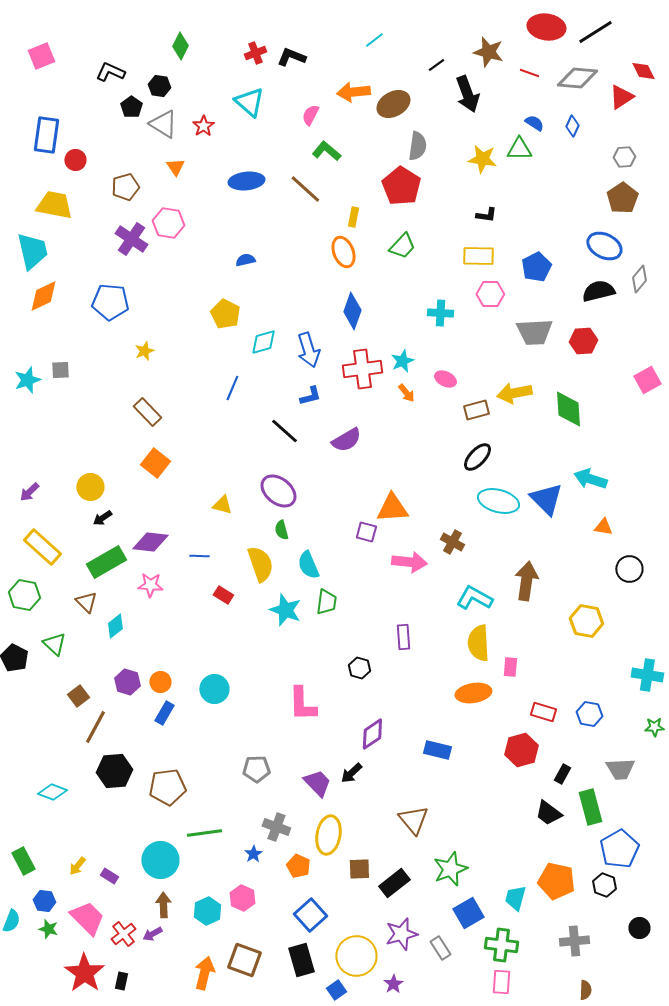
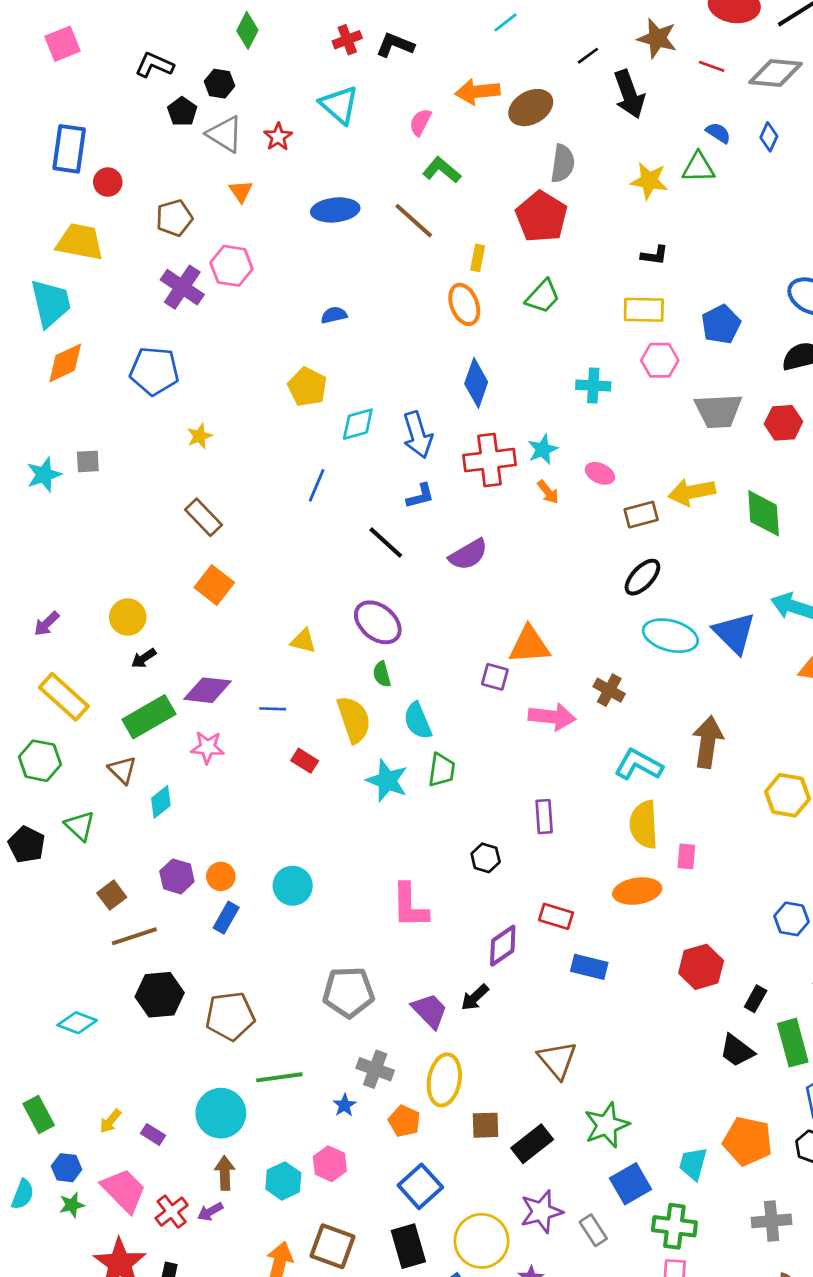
red rectangle: (543, 712) -> (556, 916), moved
brown line: (95, 727) -> (134, 936), turned 44
gray pentagon: (256, 769) -> (349, 992), size x1.4
green star: (48, 929) -> (72, 1205), turned -30

